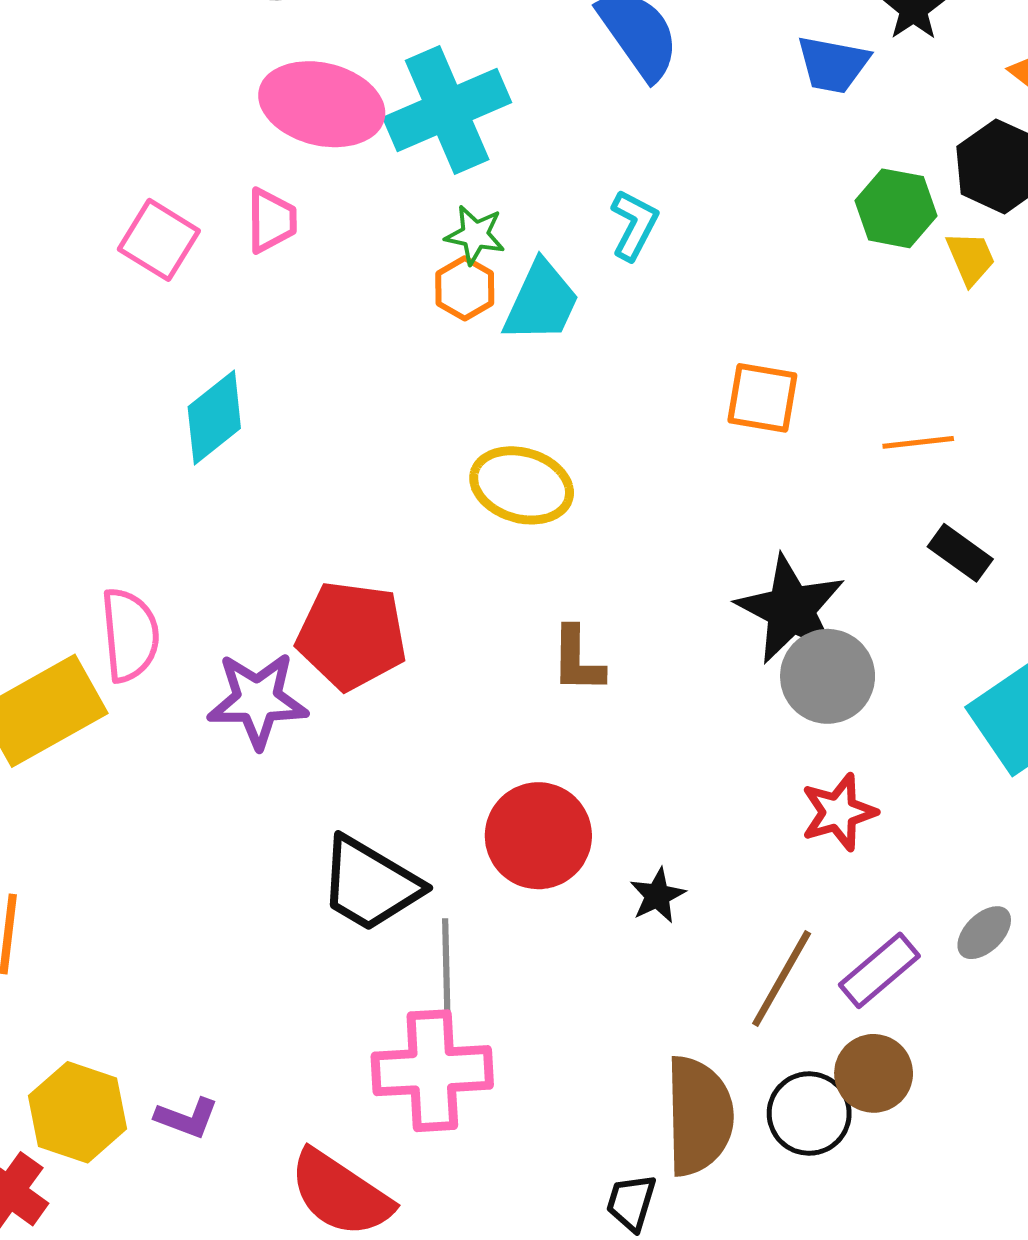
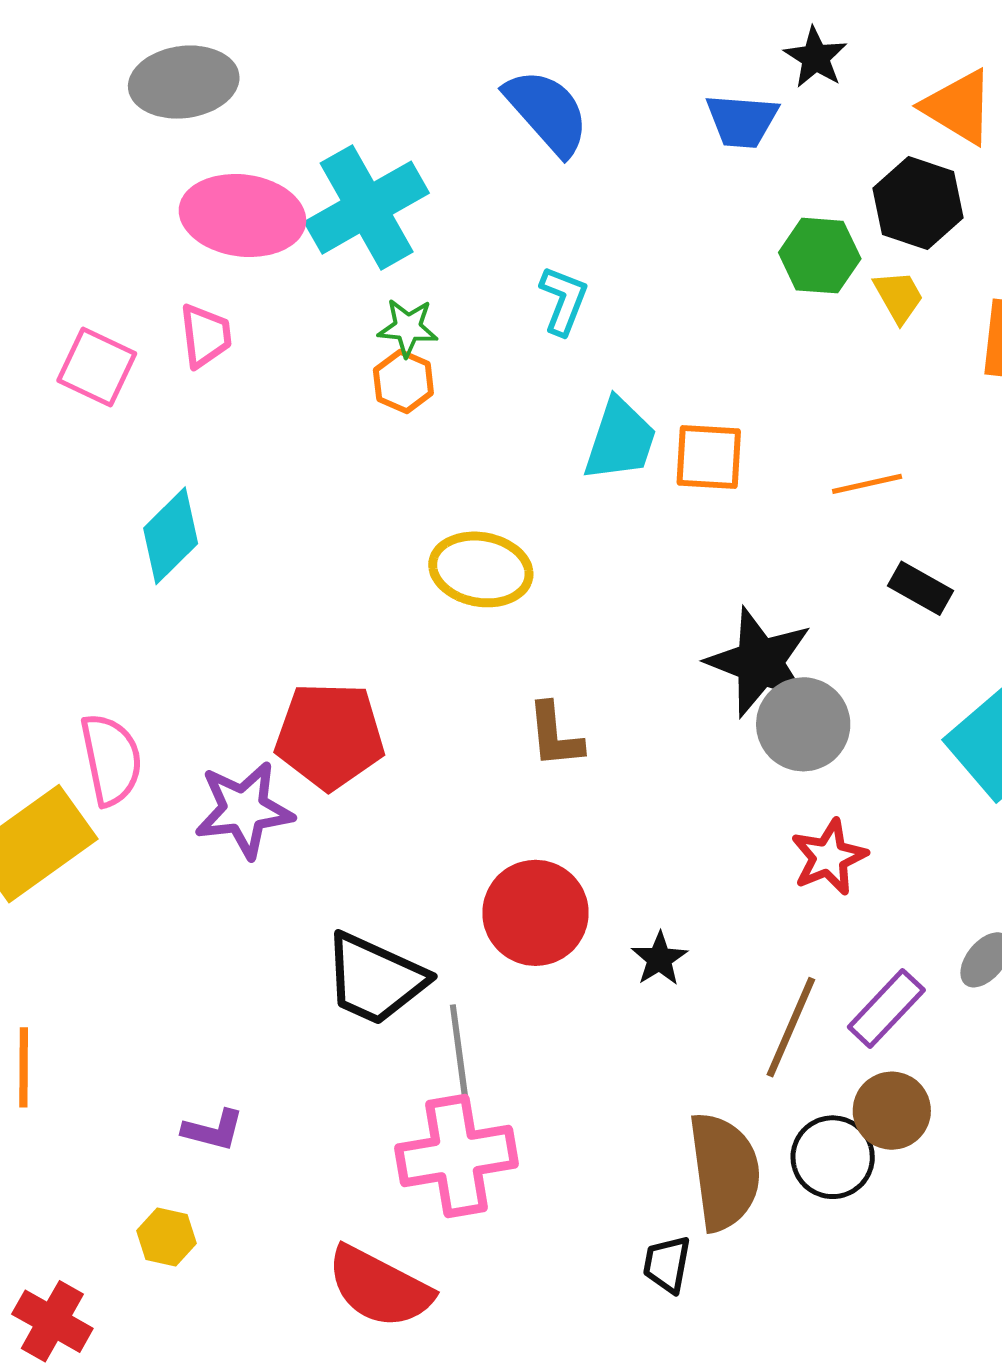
cyan trapezoid: (541, 302) -> (620, 440), moved
yellow hexagon: (78, 1112) -> (166, 1237), moved, size x0.6
purple L-shape: (187, 1118) -> (213, 1130), moved

